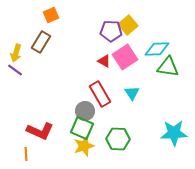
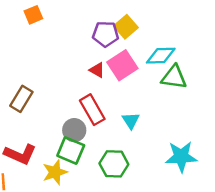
brown rectangle: (41, 42) -> (21, 99), moved
cyan triangle: (132, 93) -> (131, 121), moved
yellow star: (84, 146) -> (55, 172), moved

